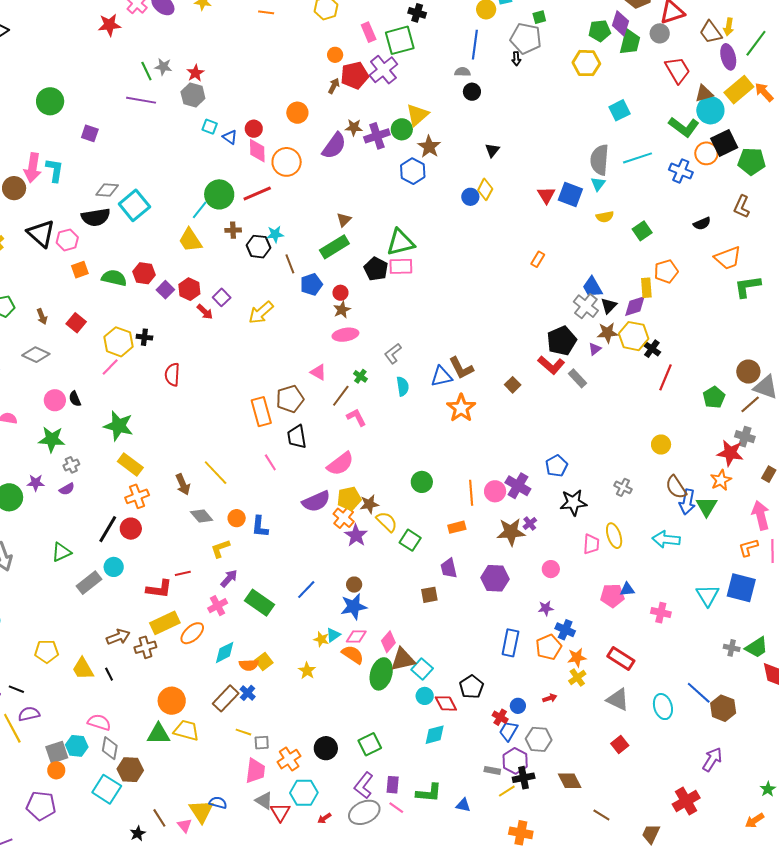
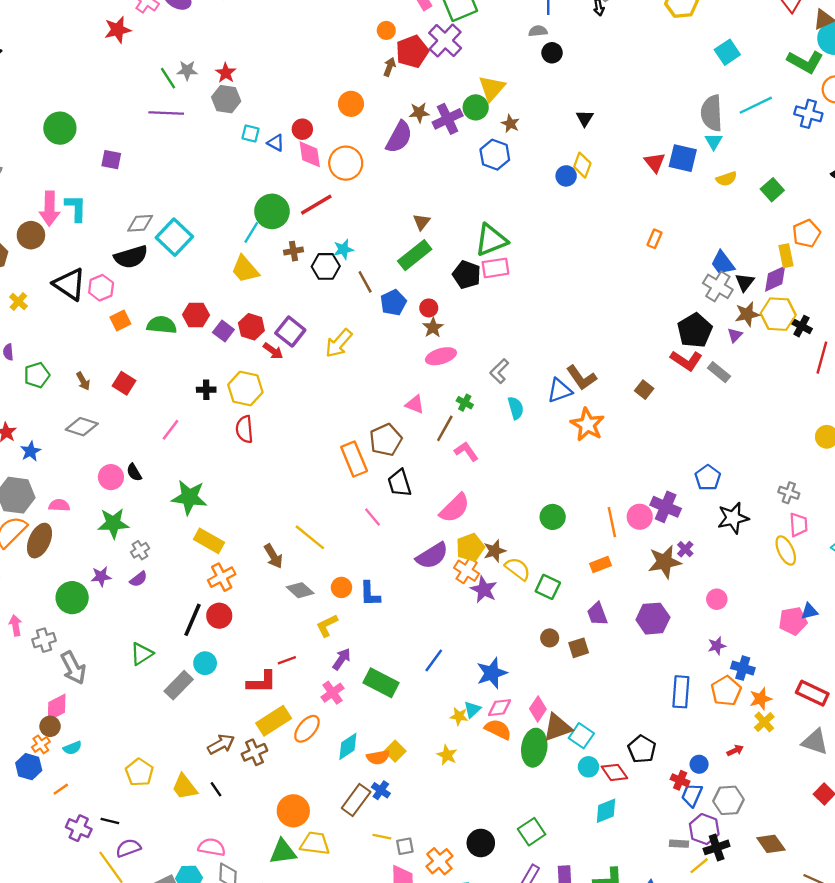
brown star: (429, 147) -> (510, 124), size x0.7
purple square: (222, 297) -> (290, 332), size x1.4
yellow hexagon: (119, 342) -> (245, 389), moved
pink trapezoid: (591, 544) -> (798, 525), moved
brown circle: (354, 585) -> (550, 638), moved
yellow pentagon: (47, 651) -> (139, 772), turned -30

